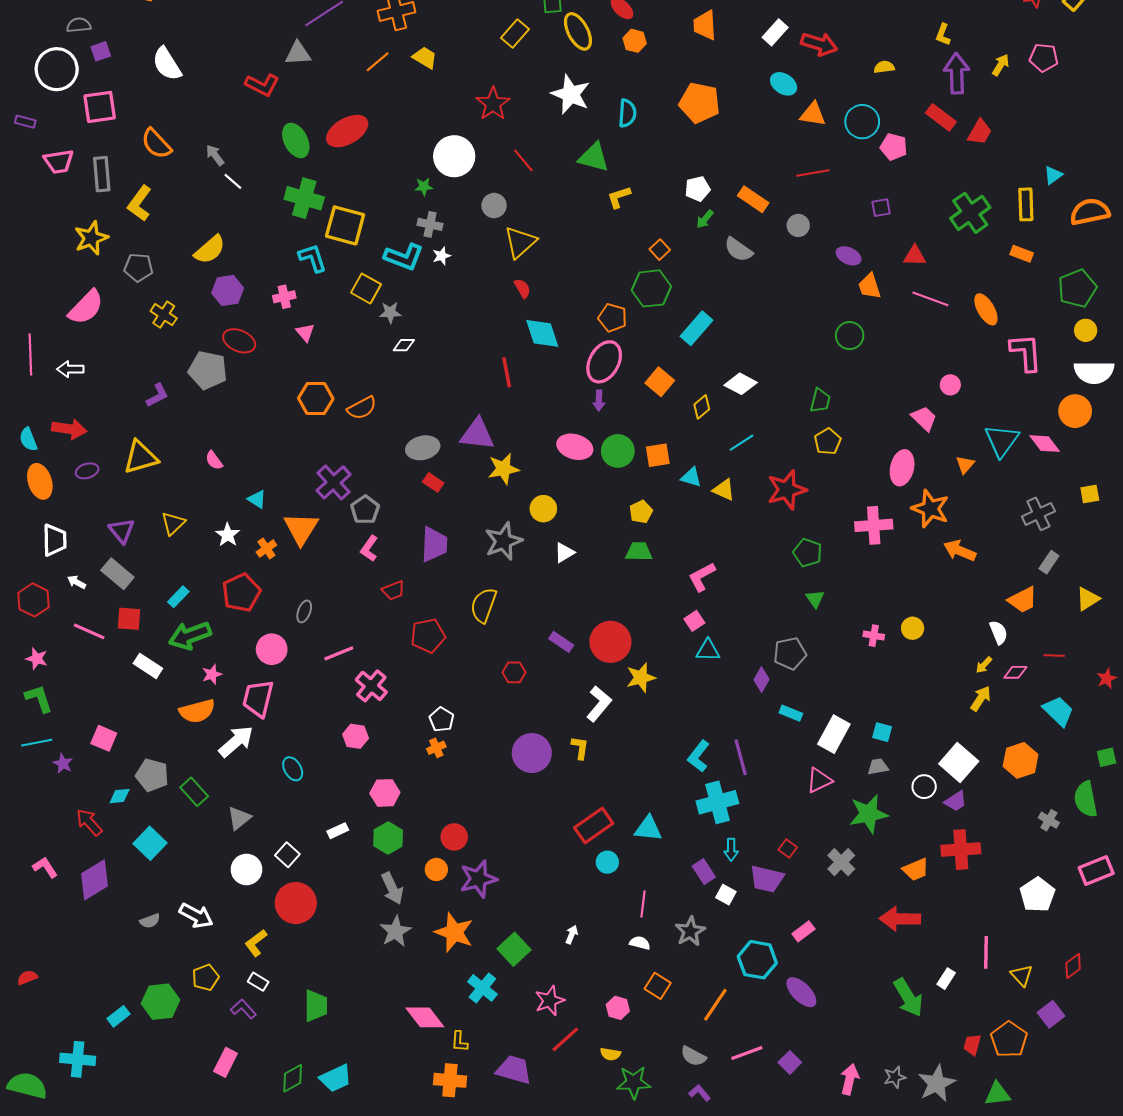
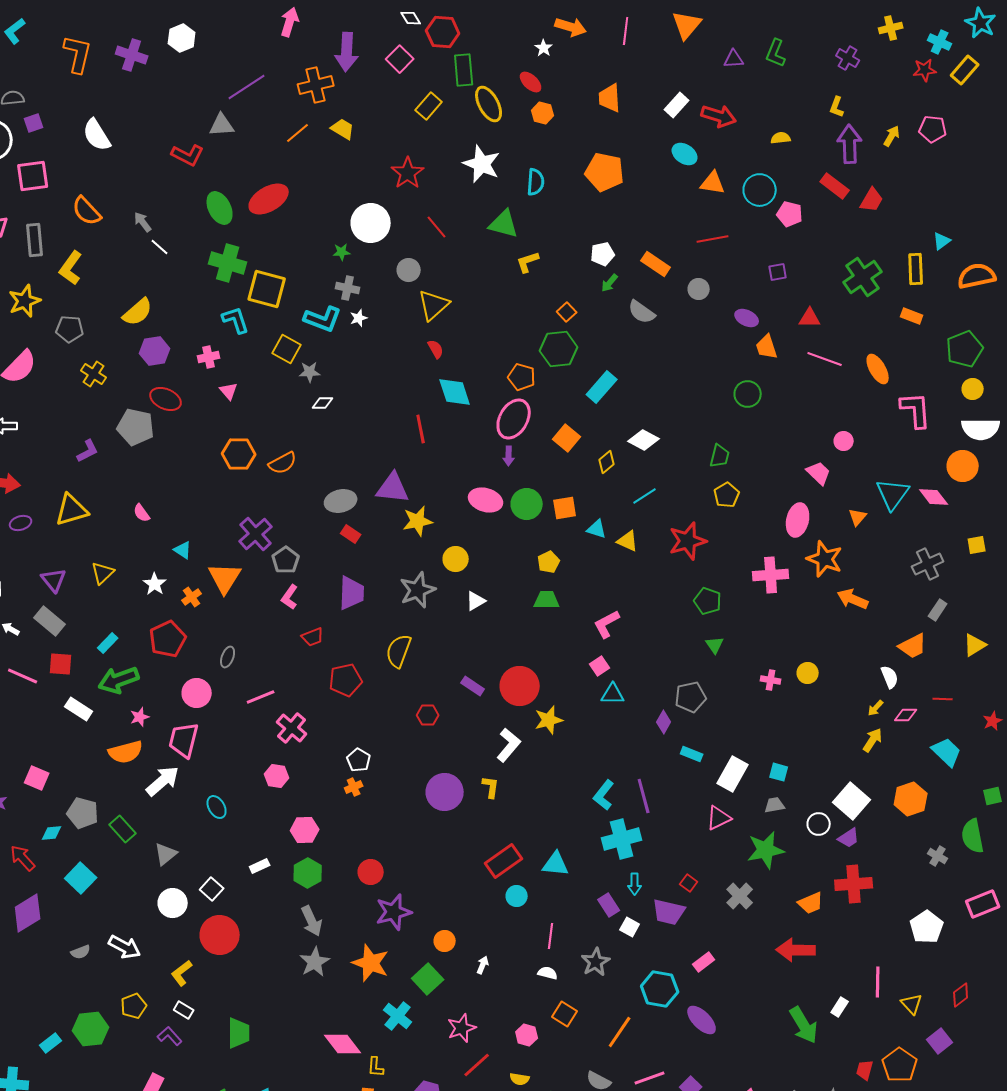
orange circle: (436, 869) -> (445, 941), moved

